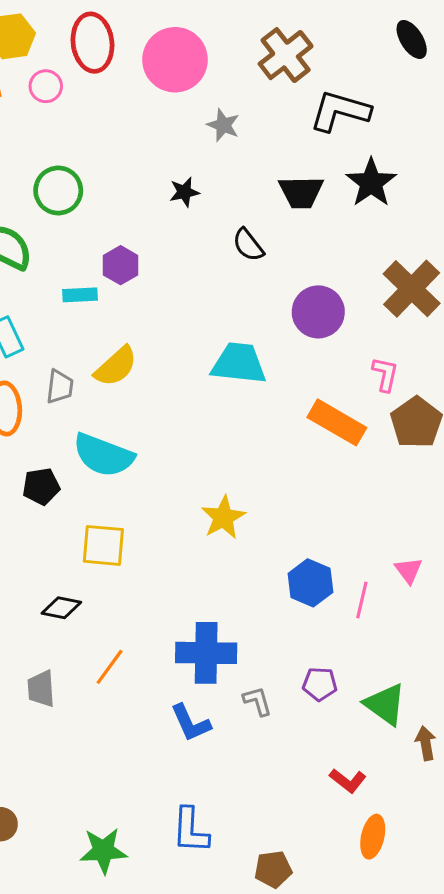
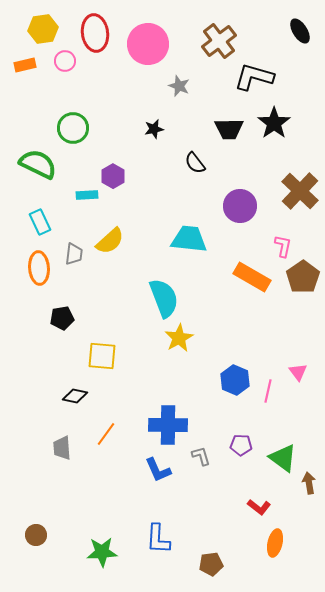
cyan semicircle: (103, 455) -> (164, 298), moved, turned -132

